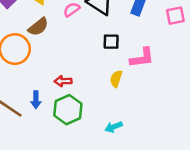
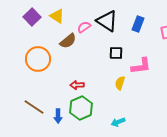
brown semicircle: (38, 27) -> (68, 41), moved
blue arrow: (36, 100) -> (58, 116), moved

